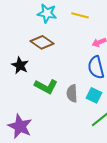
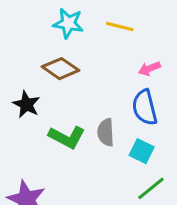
gray semicircle: (72, 93) -> (106, 132), moved

